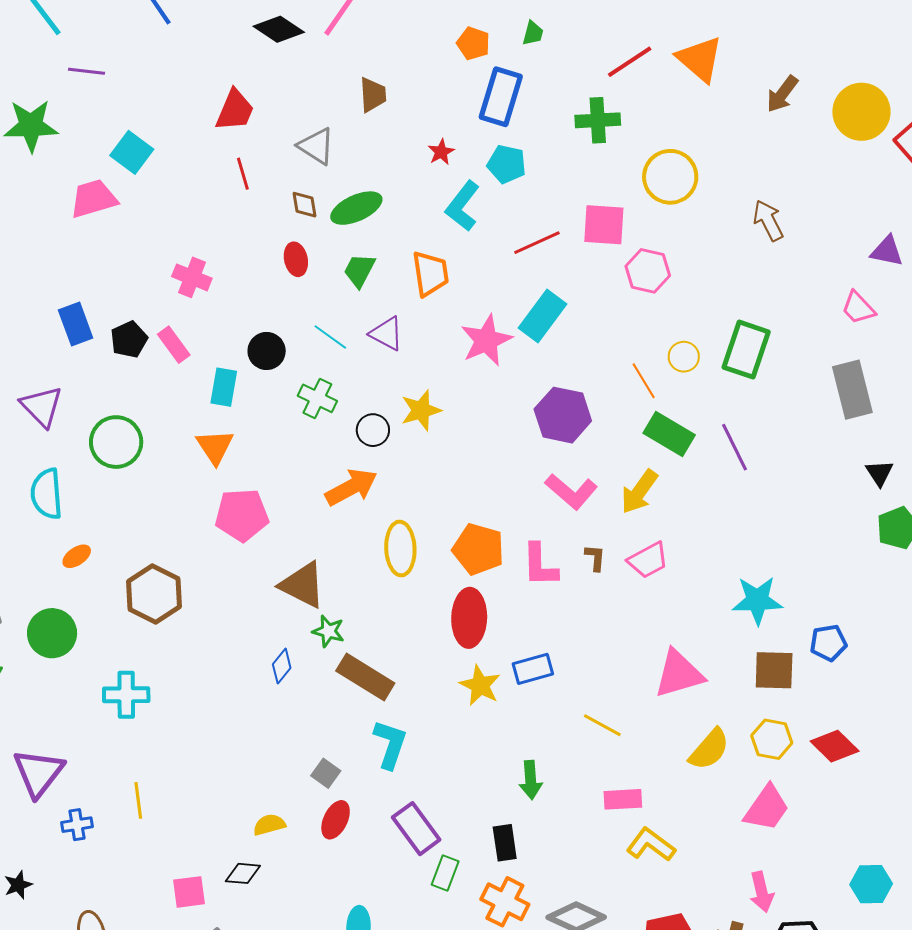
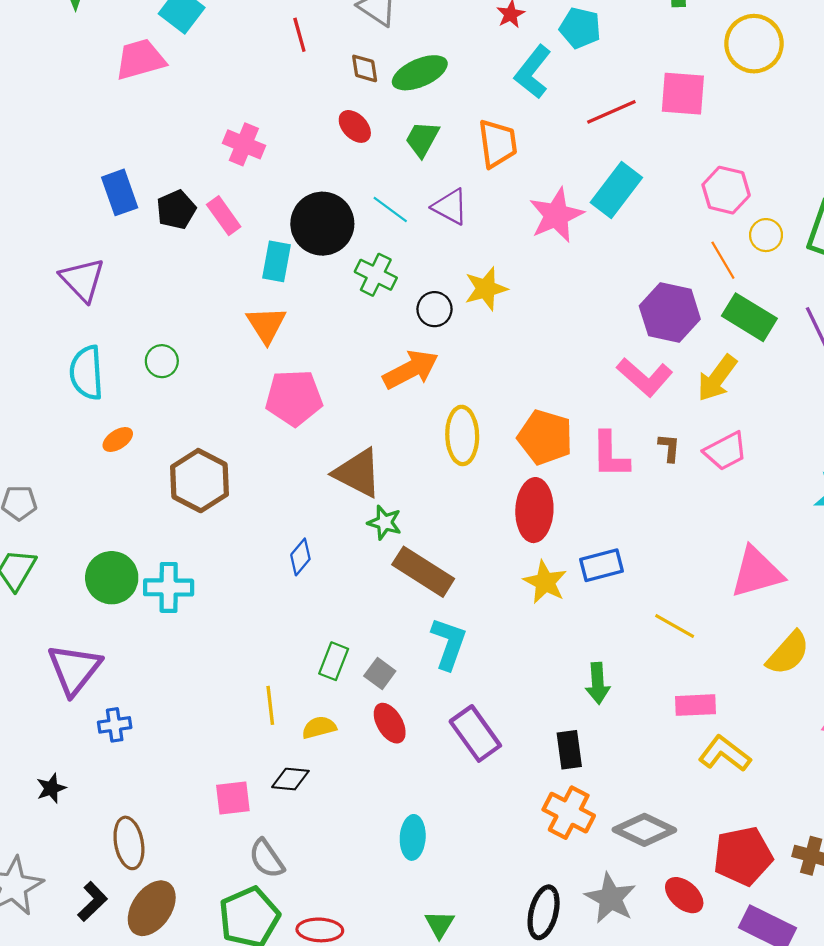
red ellipse: (296, 259) -> (355, 126), turned -32
pink hexagon: (648, 271) -> (726, 190), moved
black circle: (267, 351) -> (322, 224), size x1.6
purple hexagon: (563, 415) -> (670, 312), moved
green circle: (116, 442) -> (162, 361), moved, size x0.6
green circle: (52, 633) -> (112, 578), moved
blue diamond: (282, 666) -> (300, 557), moved
yellow line: (138, 800) -> (270, 705), moved
red ellipse: (336, 820) -> (390, 723), turned -57
green rectangle: (445, 873) -> (334, 661), moved

